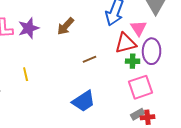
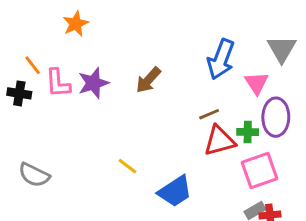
red triangle: (126, 43) -> (219, 141), moved
brown line: (90, 59) -> (209, 114), moved
yellow line: (26, 74) -> (128, 166), moved, turned -40

